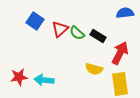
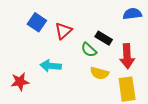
green semicircle: (77, 33) -> (89, 50), moved
red arrow: (120, 53) -> (127, 56), turned 150
cyan arrow: (44, 80) -> (51, 66), moved

